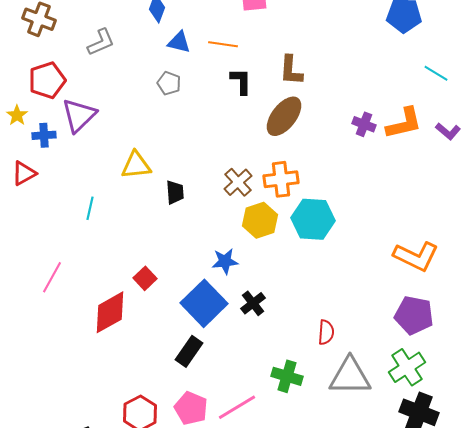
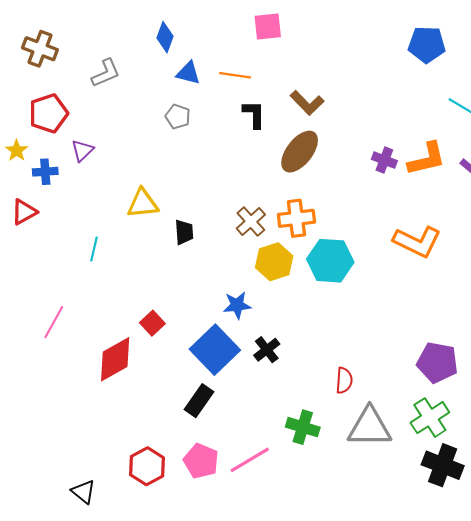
brown L-shape: (291, 70) -> (307, 103), turned -48
purple triangle: (79, 115) -> (82, 150), size x0.6
orange L-shape: (416, 256) -> (417, 242), moved

